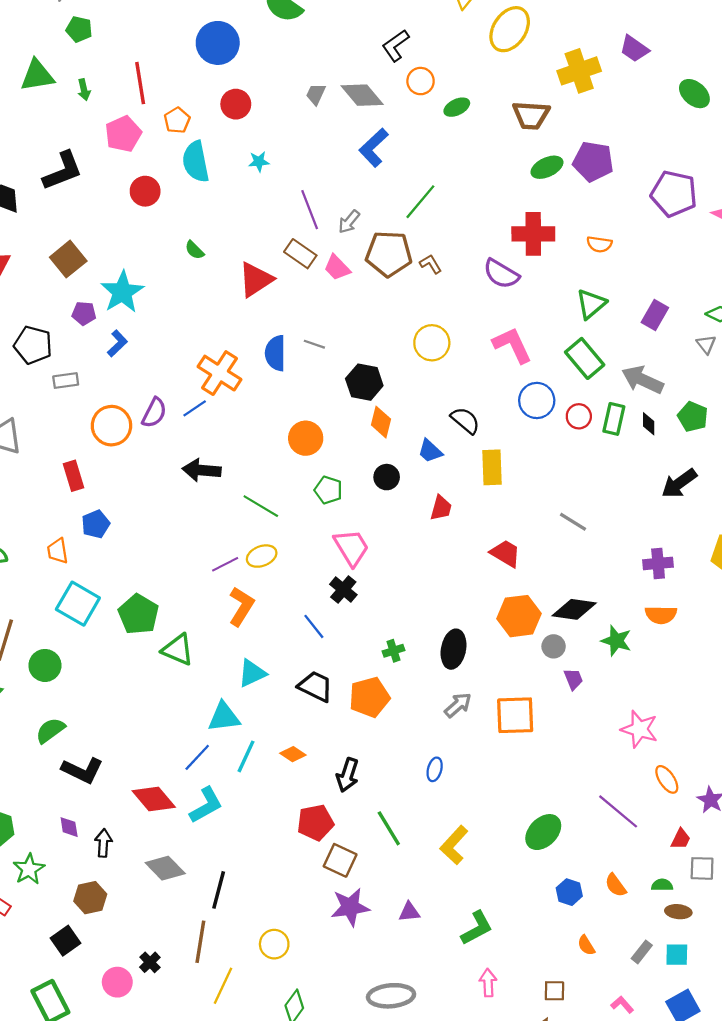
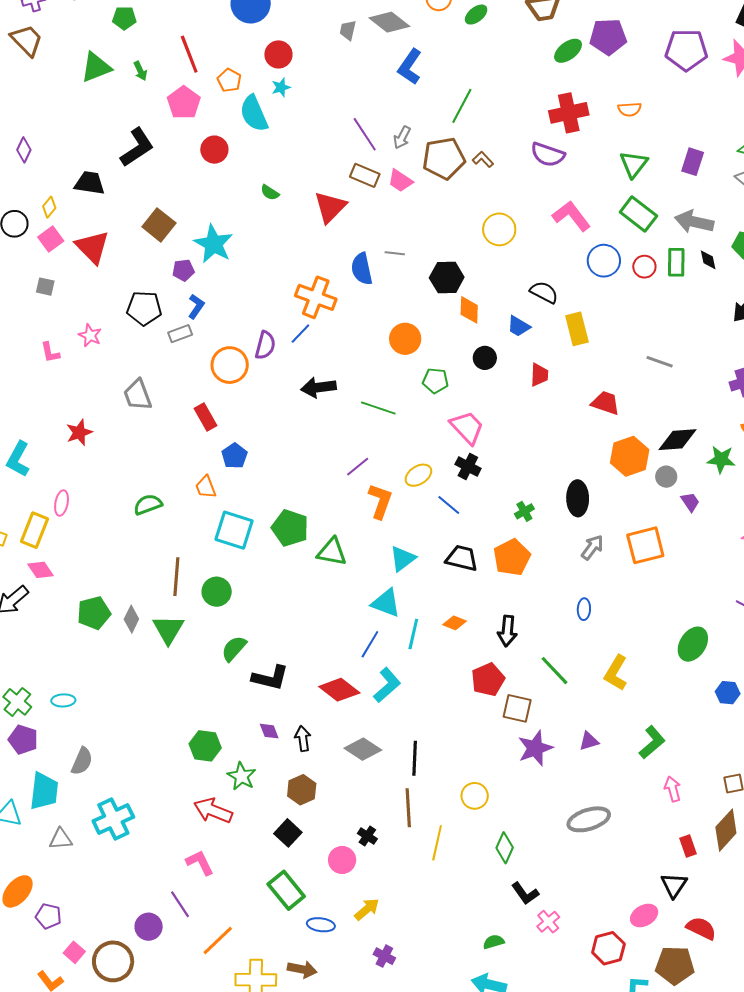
cyan star: (259, 162) -> (281, 87), moved
blue L-shape: (117, 343) -> (196, 306), moved
yellow ellipse: (262, 556) -> (418, 475), moved
cyan triangle: (224, 717) -> (386, 603), turned 40

